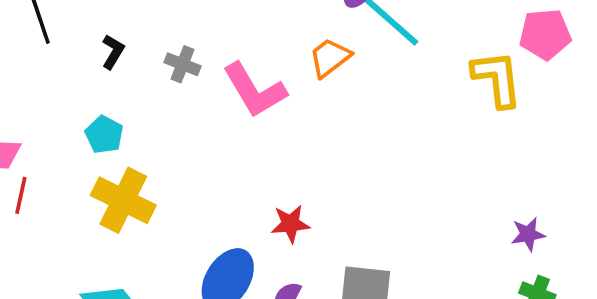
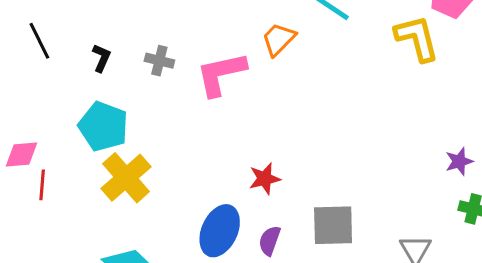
pink L-shape: (255, 90) -> (221, 74), turned 116
cyan pentagon: (104, 135) -> (103, 126), size x1.6
yellow cross: (123, 200) -> (126, 178), turned 30

